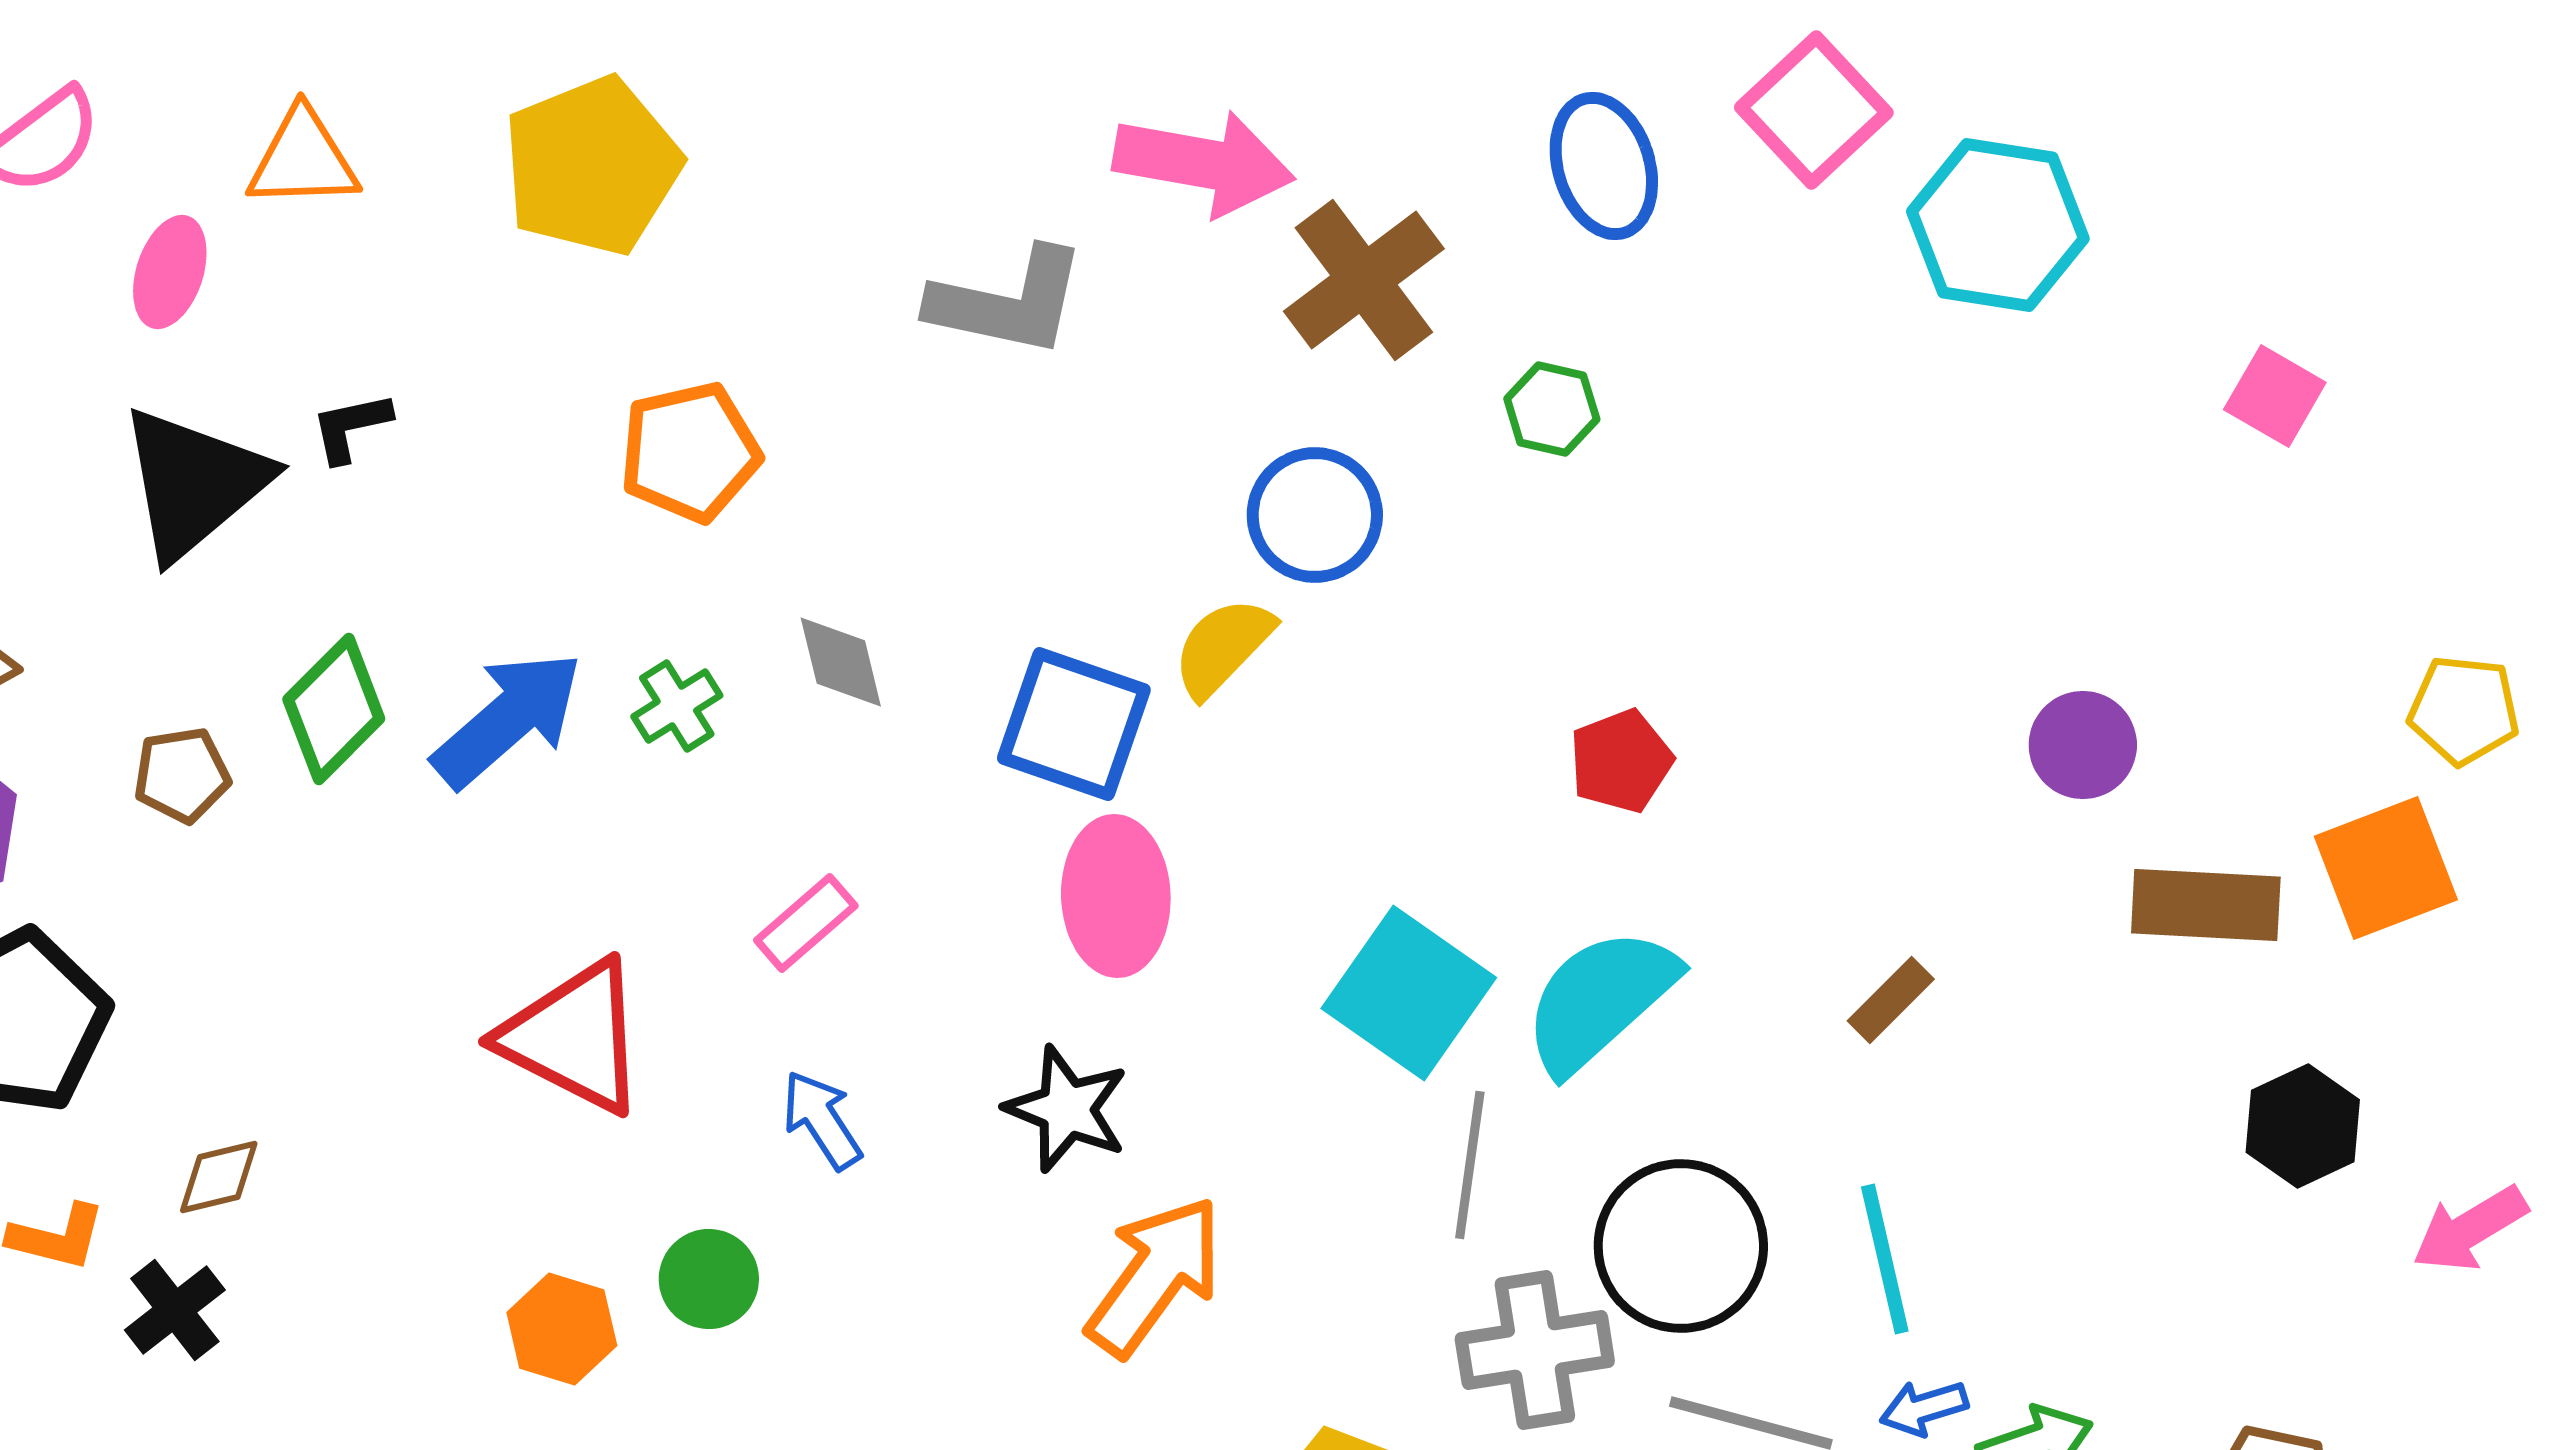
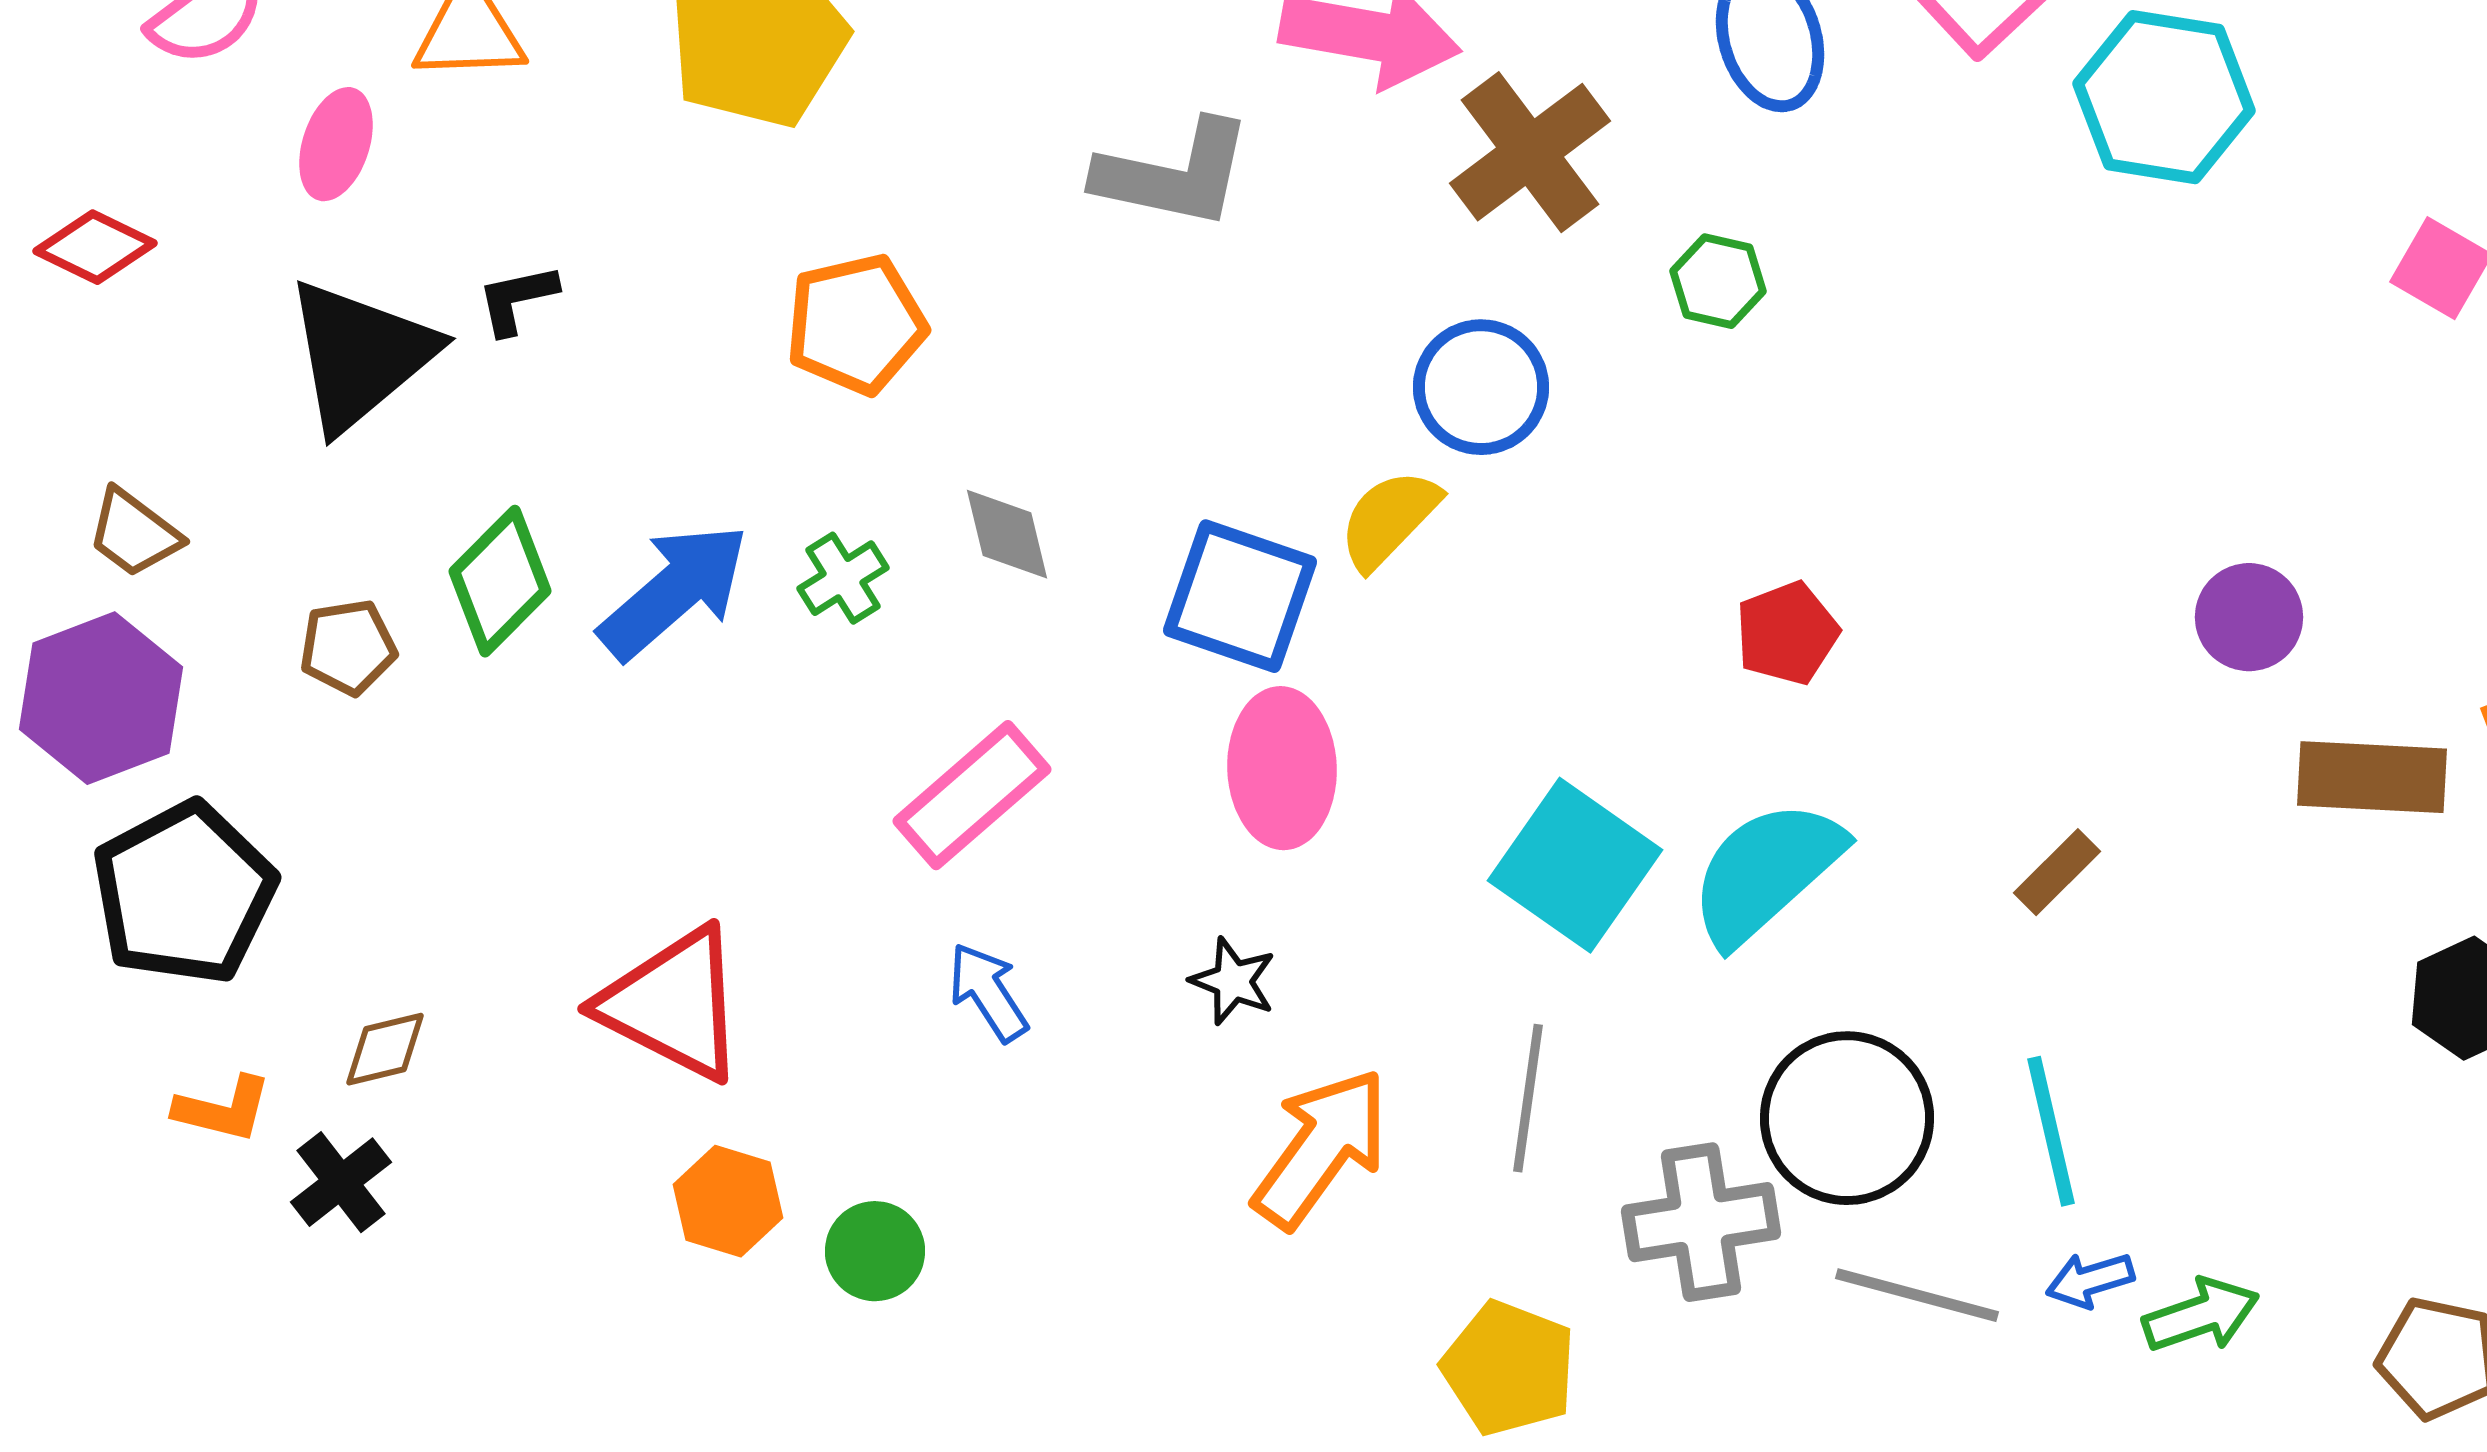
pink rectangle: (806, 923) -> (972, 795), size x1.5
red triangle: (574, 1037) -> (673, 1004), moved
black star: (1067, 1109) -> (1233, 981), size x0.7
gray line: (1470, 1165) -> (1528, 1098), moved
green circle: (709, 1279) -> (875, 1251), moved

